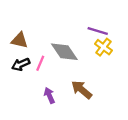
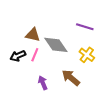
brown triangle: (20, 40) -> (33, 35), moved
yellow cross: (103, 47) -> (87, 55), moved

